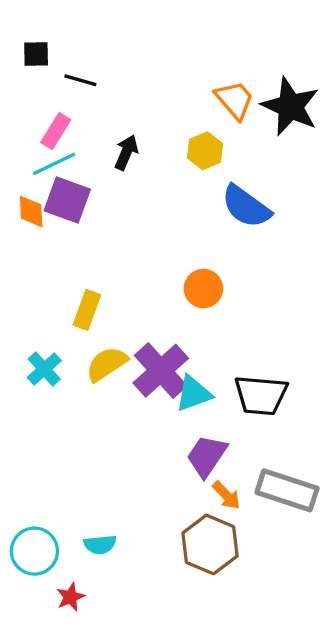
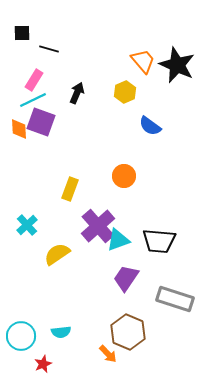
blue semicircle: (246, 207) -> (150, 126), size x0.7
yellow rectangle: (87, 310) -> (70, 189), moved
yellow semicircle: (107, 364) -> (57, 254), moved
orange arrow: (226, 495) -> (108, 354), moved

